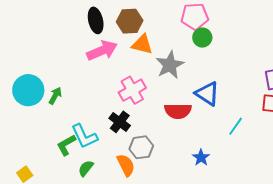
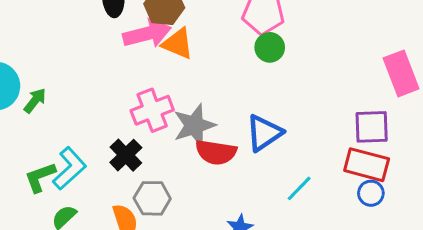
pink arrow: (102, 51) -> (147, 34), moved
gray star: (170, 65) -> (194, 125), moved
blue triangle: (207, 94) -> (264, 133), turned 44
cyan L-shape: (84, 136) -> (69, 168), turned -116

